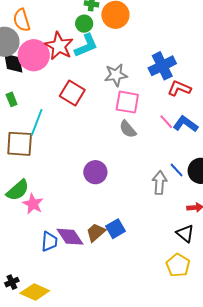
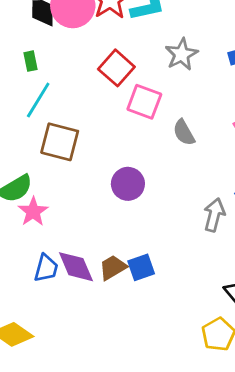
gray star: (116, 75) -> (182, 54), turned -30
pink square: (127, 102) -> (144, 102), moved
cyan line: (37, 122) -> (38, 100), moved
brown square: (20, 144) -> (60, 142), moved

